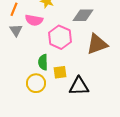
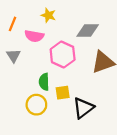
gray triangle: (16, 30) -> (14, 56), moved
black triangle: (79, 86) -> (83, 108), turned -35

